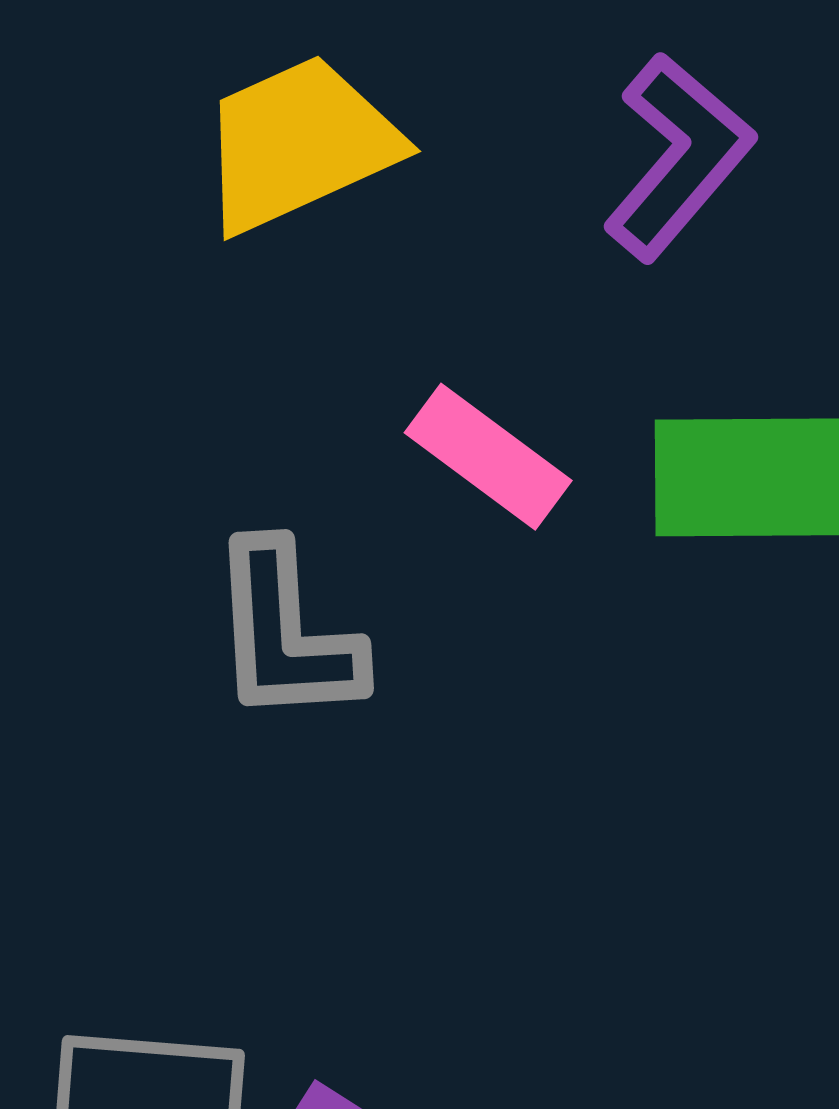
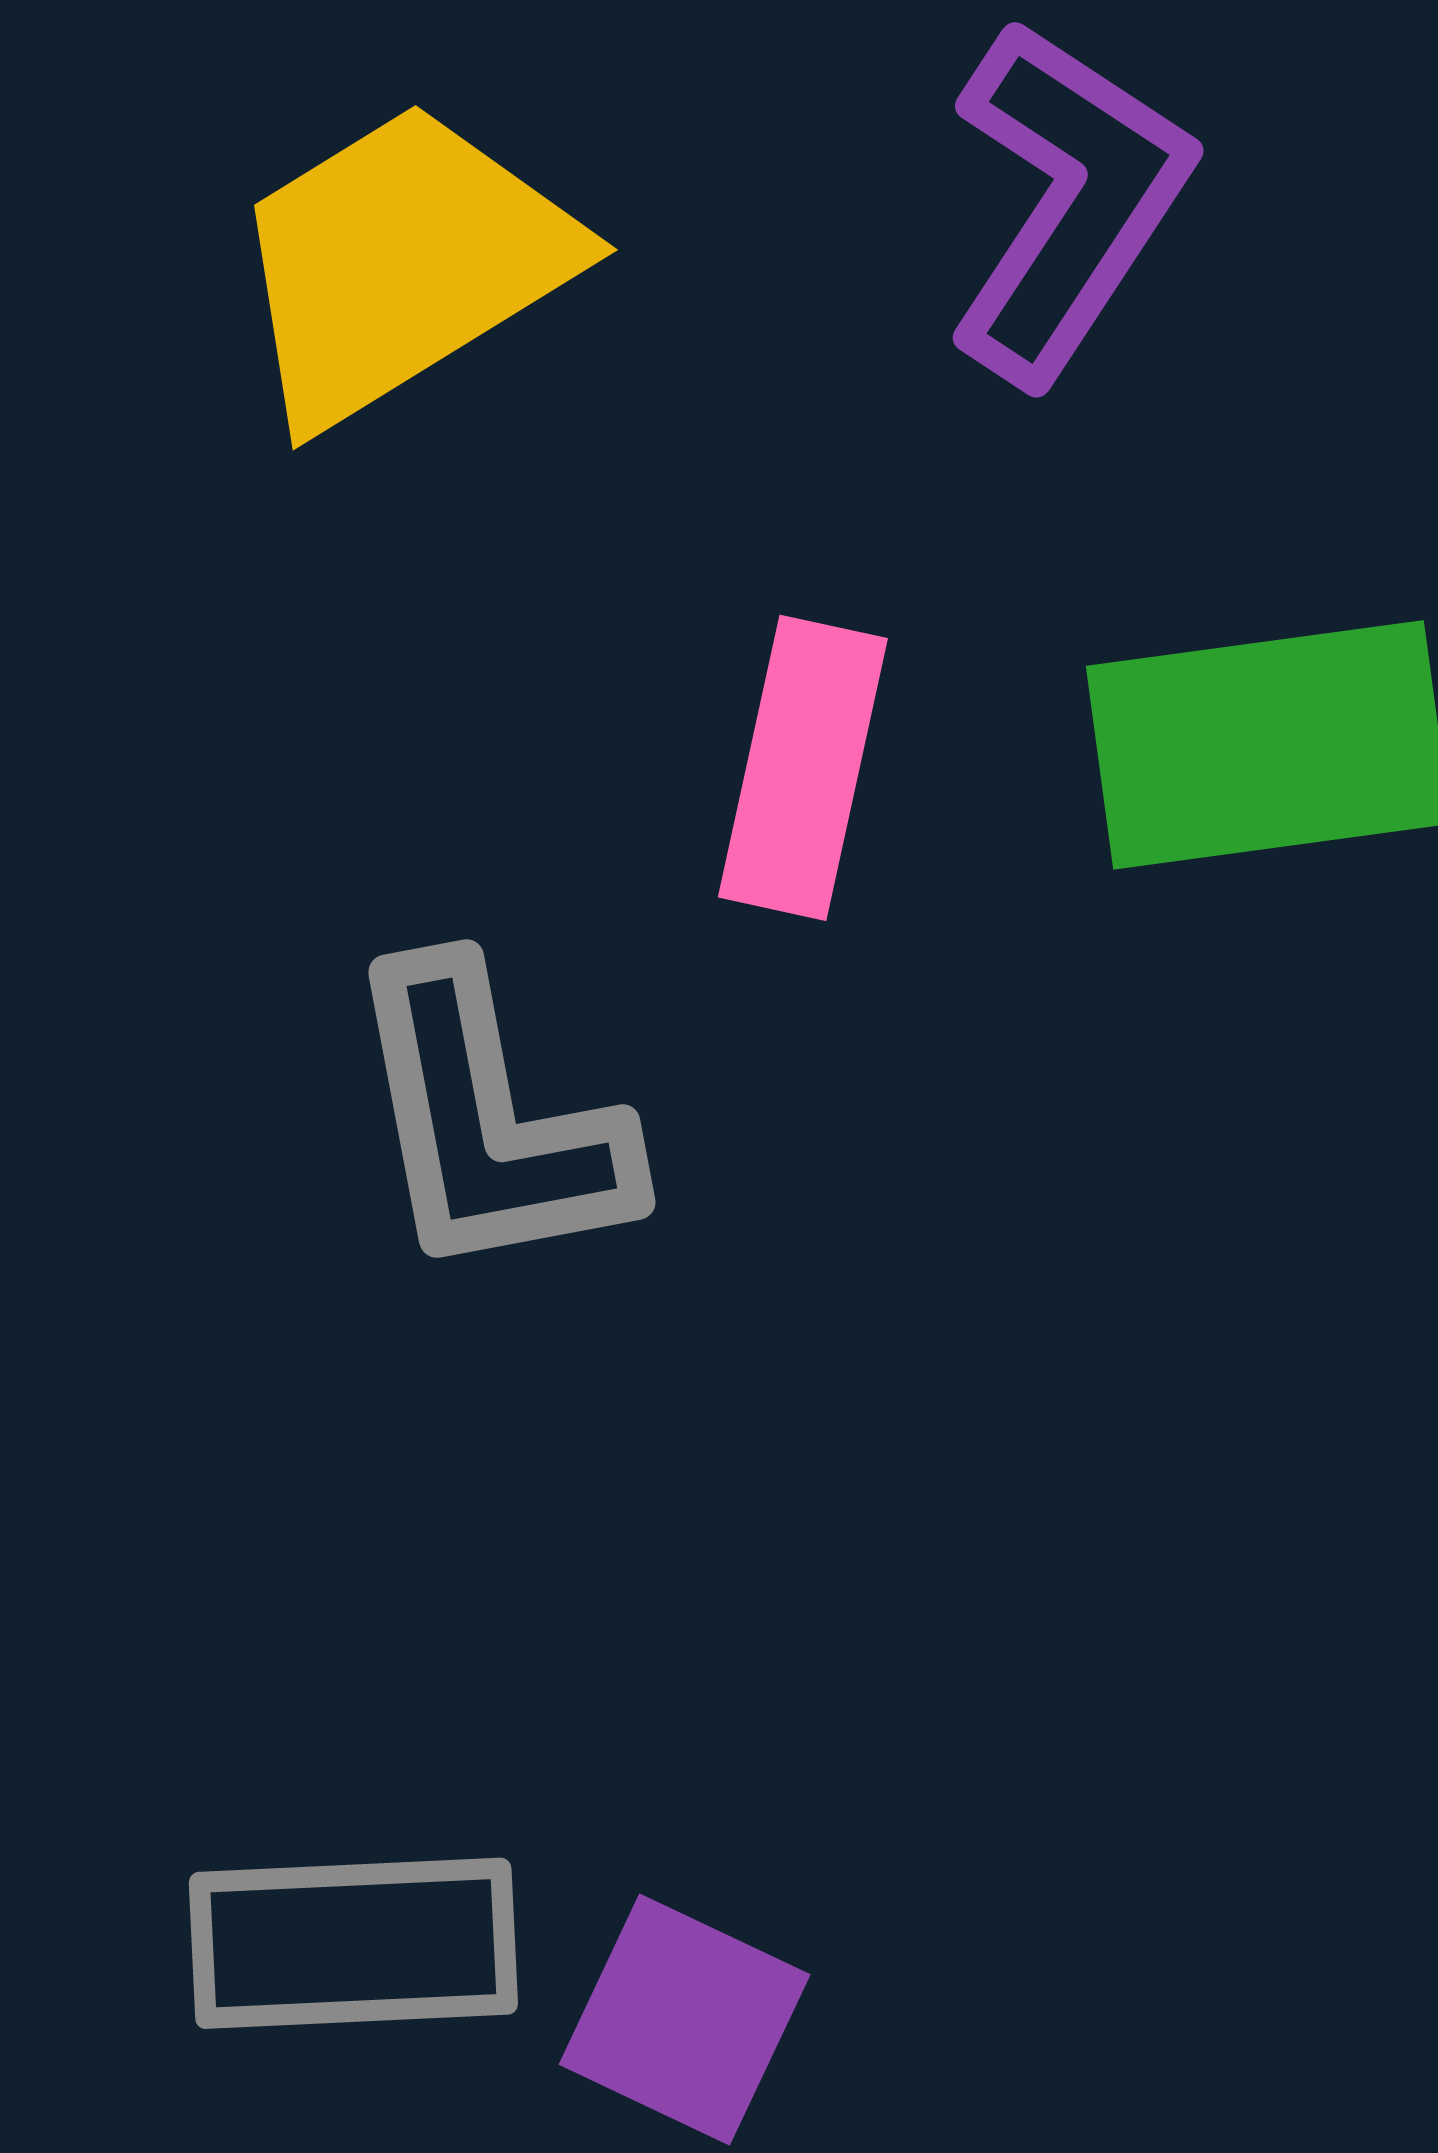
pink rectangle: (488, 457) -> (803, 768), turned 73

